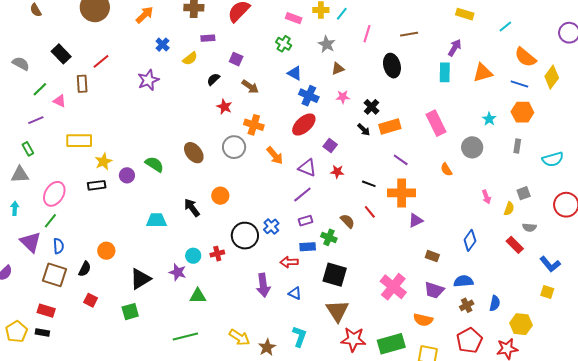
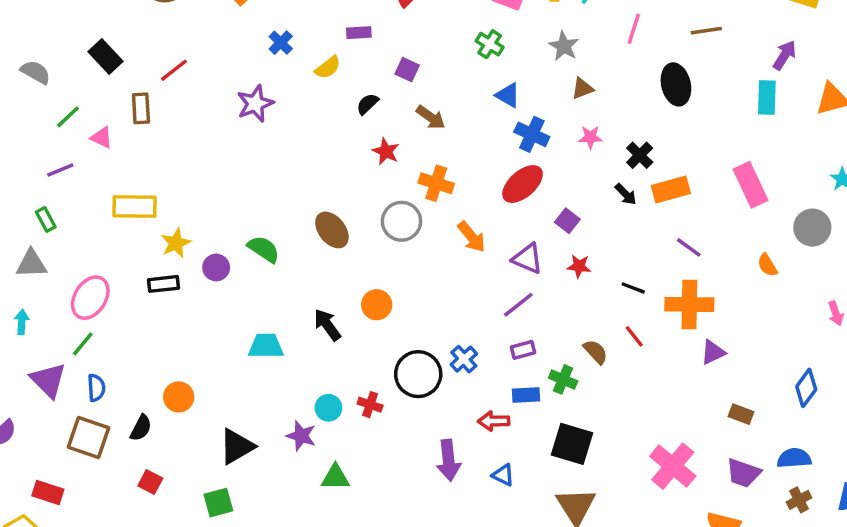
red cross: (217, 254) -> (370, 405), turned 32
red rectangle: (46, 311) -> (48, 492), moved

